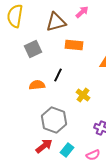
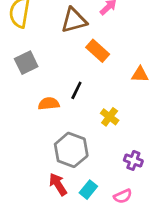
orange rectangle: (74, 45) -> (98, 51), turned 36
gray square: (33, 49) -> (26, 63), moved
red arrow: (44, 146) -> (58, 184), turned -84

